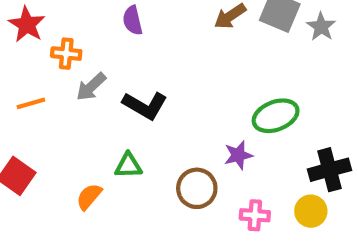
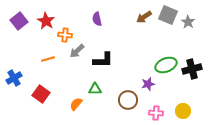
black L-shape: (145, 105) -> (103, 60), turned -30
black cross: (329, 170) -> (192, 69), moved

